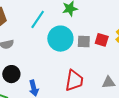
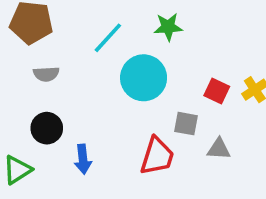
gray square: (84, 41) -> (186, 124), moved
gray triangle: (109, 82) -> (219, 149), moved

